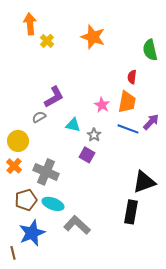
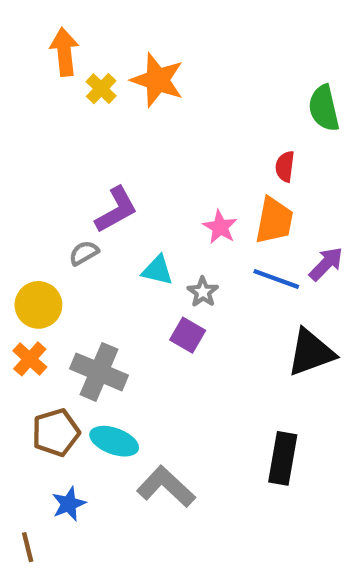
orange star: (93, 37) -> (157, 80), moved
black triangle: (144, 182) -> (311, 352), moved
blue star: (32, 233) -> (69, 504), size x0.6

